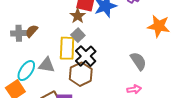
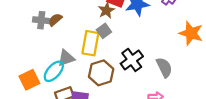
black cross: (86, 56) -> (132, 60), moved
gray triangle: (47, 65) -> (66, 58), turned -36
cyan ellipse: (26, 71) -> (54, 71), moved

